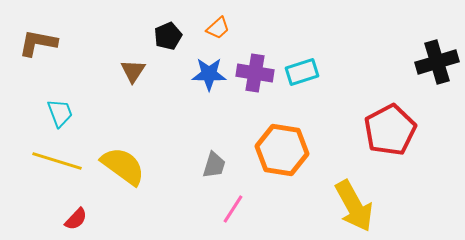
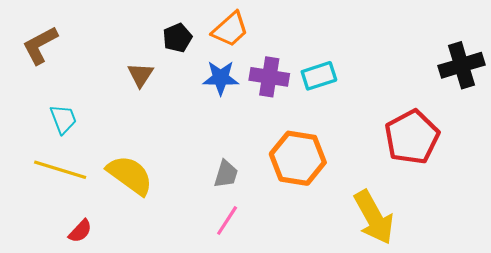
orange trapezoid: (218, 28) -> (230, 29), size x1.5
brown L-shape: (38, 43) -> (40, 45), turned -39
pink line: (233, 209) -> (227, 220), moved

